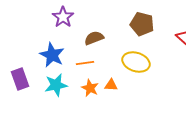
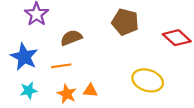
yellow ellipse: (136, 62) -> (148, 80), moved
cyan star: (56, 85) -> (29, 90), size x0.7

